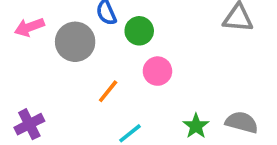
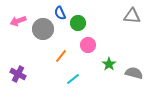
purple cross: (29, 124) -> (18, 74), turned -35
green star: (196, 126) -> (109, 64), moved

